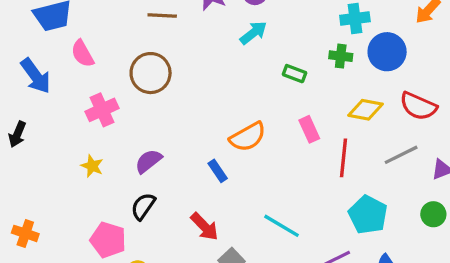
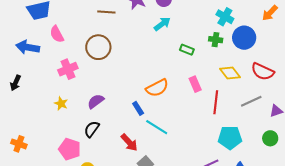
cyan cross: (355, 19) -> (225, 17), turned 36
blue arrow: (36, 76) -> (28, 47), turned 135
yellow diamond: (365, 110) -> (230, 73), turned 40
cyan pentagon: (368, 215) -> (230, 138), turned -30
cyan line: (281, 226) -> (157, 127), moved

